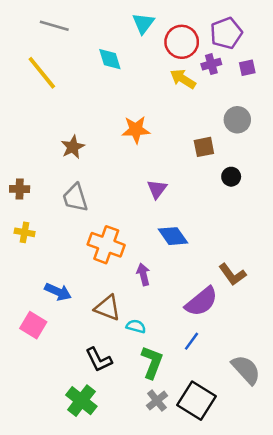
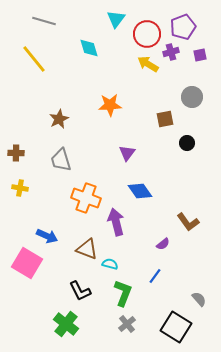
purple arrow: (143, 274) -> (116, 222), size x1.5
purple semicircle: (201, 302) -> (163, 244), size x0.5
pink square: (33, 325) -> (27, 263), size x1.4
gray semicircle: (246, 370) -> (199, 299), size x0.6
black square: (197, 401) -> (176, 327), moved

